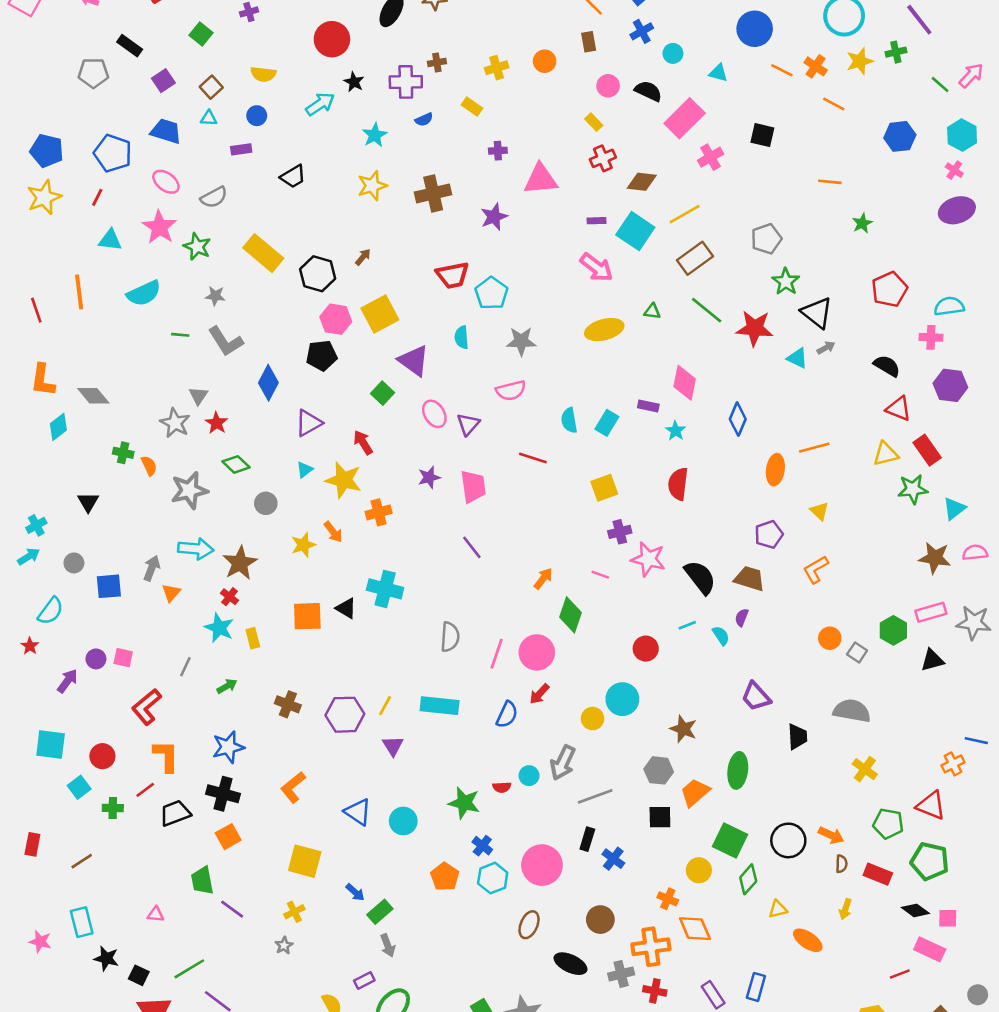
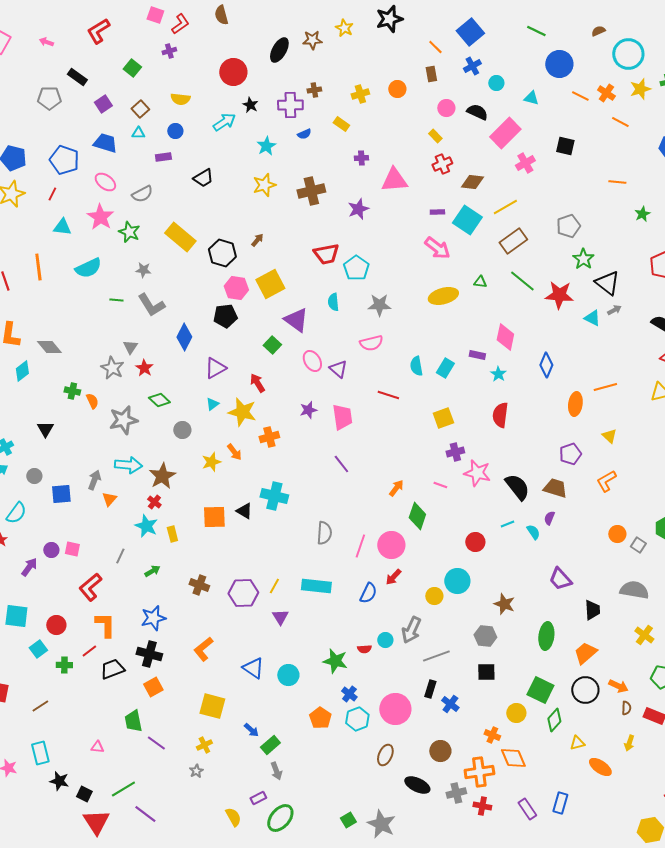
purple triangle: (468, 424) -> (338, 369), turned -30
orange trapezoid: (695, 792) -> (585, 653), moved

